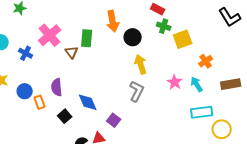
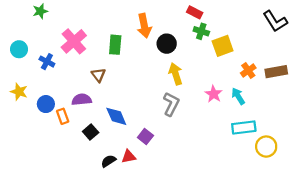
brown triangle: (72, 52) -> (98, 75), moved
brown rectangle: (231, 84) -> (276, 72), moved
purple semicircle: (57, 87) -> (82, 100), turned 90

